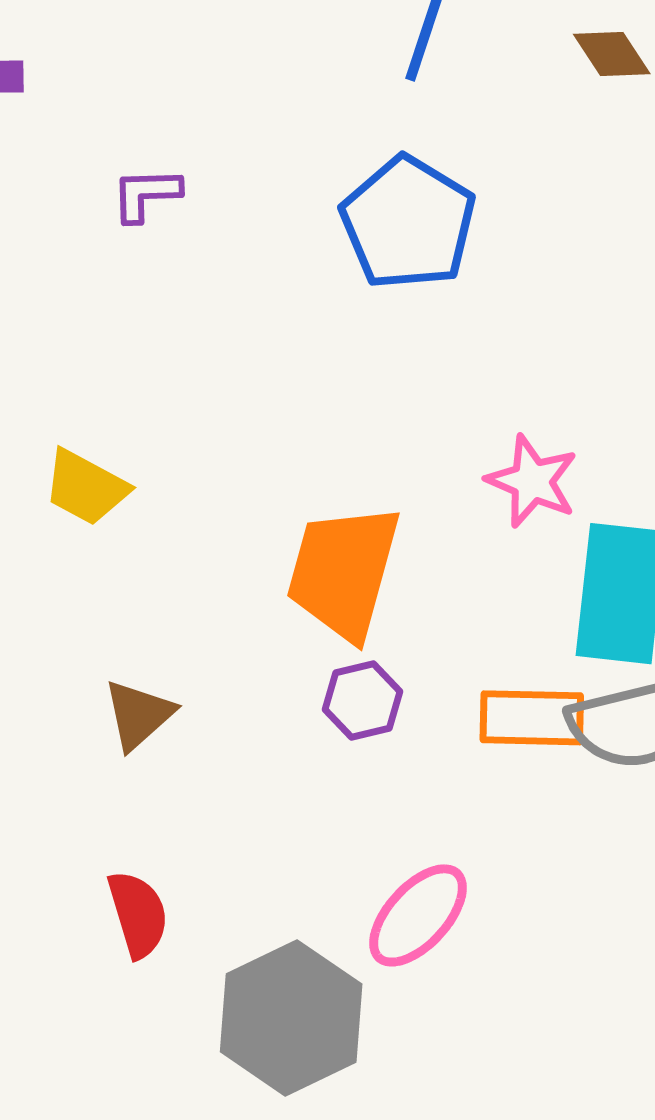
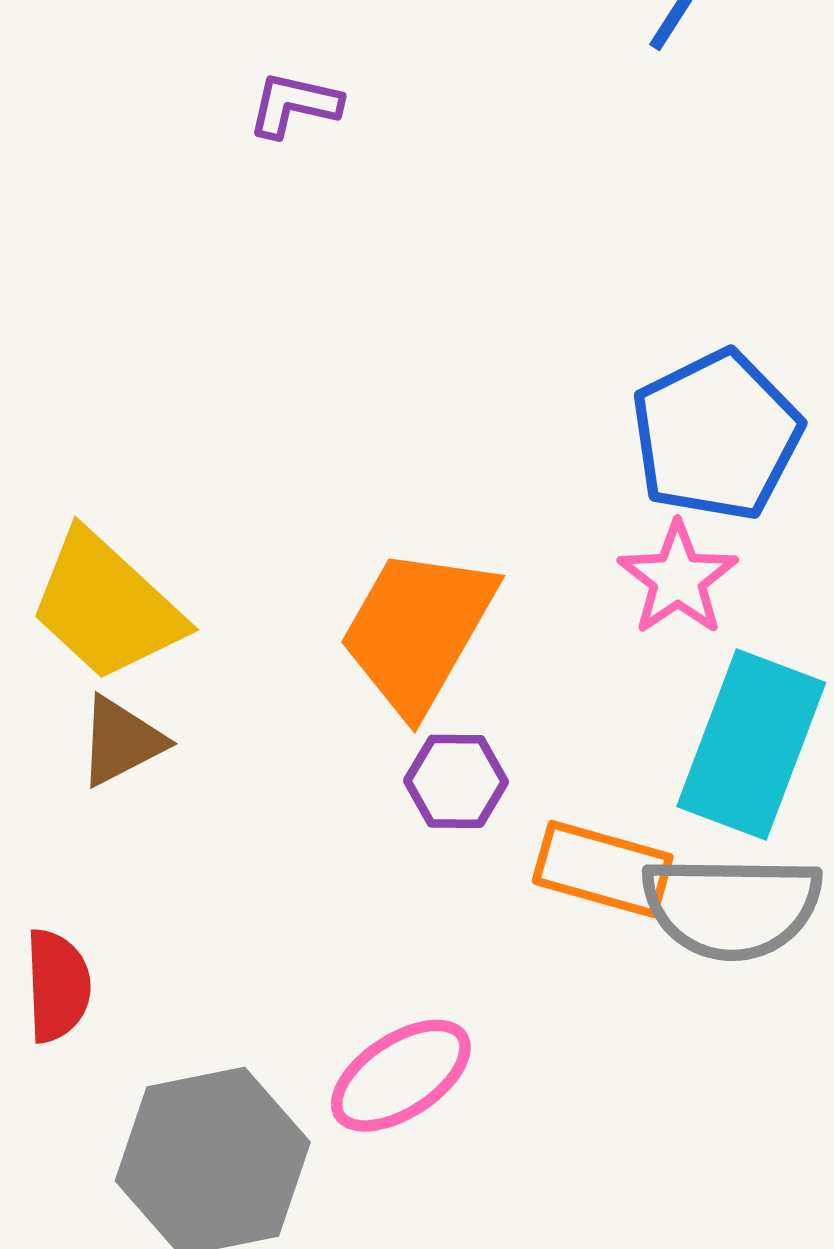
blue pentagon: (408, 223) -> (716, 435), moved
yellow trapezoid: (86, 487) -> (106, 606), moved, size x1.5
purple hexagon: (363, 700) -> (456, 781), moved

